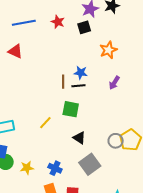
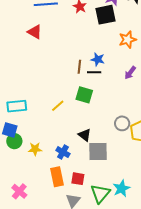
black square: (84, 27) -> (105, 15), size x1.5
black triangle: (79, 138) -> (85, 135), moved
gray circle: (116, 141) -> (122, 123), moved
gray square: (90, 164) -> (98, 151), turned 30

